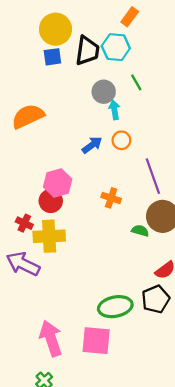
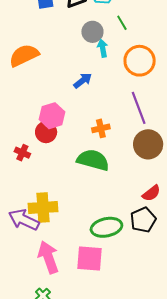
orange circle: (121, 140) -> (140, 61), moved, size x1.8
orange cross: (111, 198) -> (101, 128), turned -30
green semicircle: (140, 231) -> (93, 160), moved, size x2.0
yellow cross: (49, 236) -> (43, 207), moved
purple arrow: (23, 264) -> (24, 220), moved

